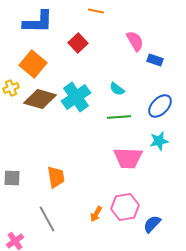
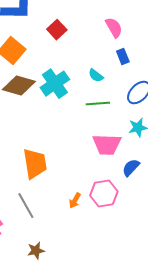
blue rectangle: (155, 60) -> (123, 57), moved, turned 49
orange trapezoid: (56, 177) -> (35, 164), size x1.4
blue semicircle: (152, 224) -> (131, 168), moved

